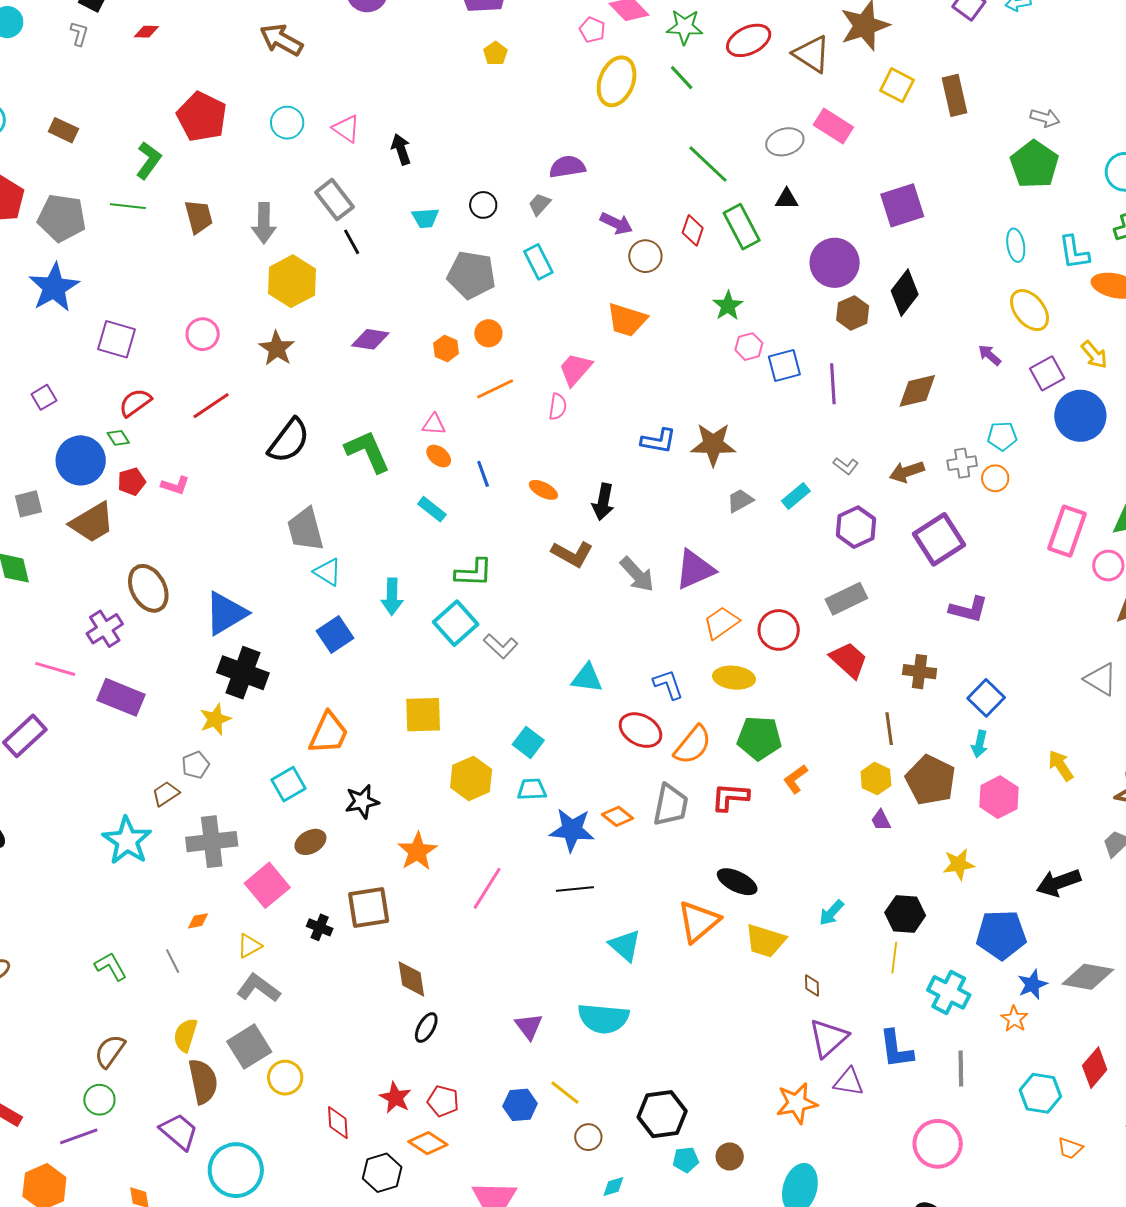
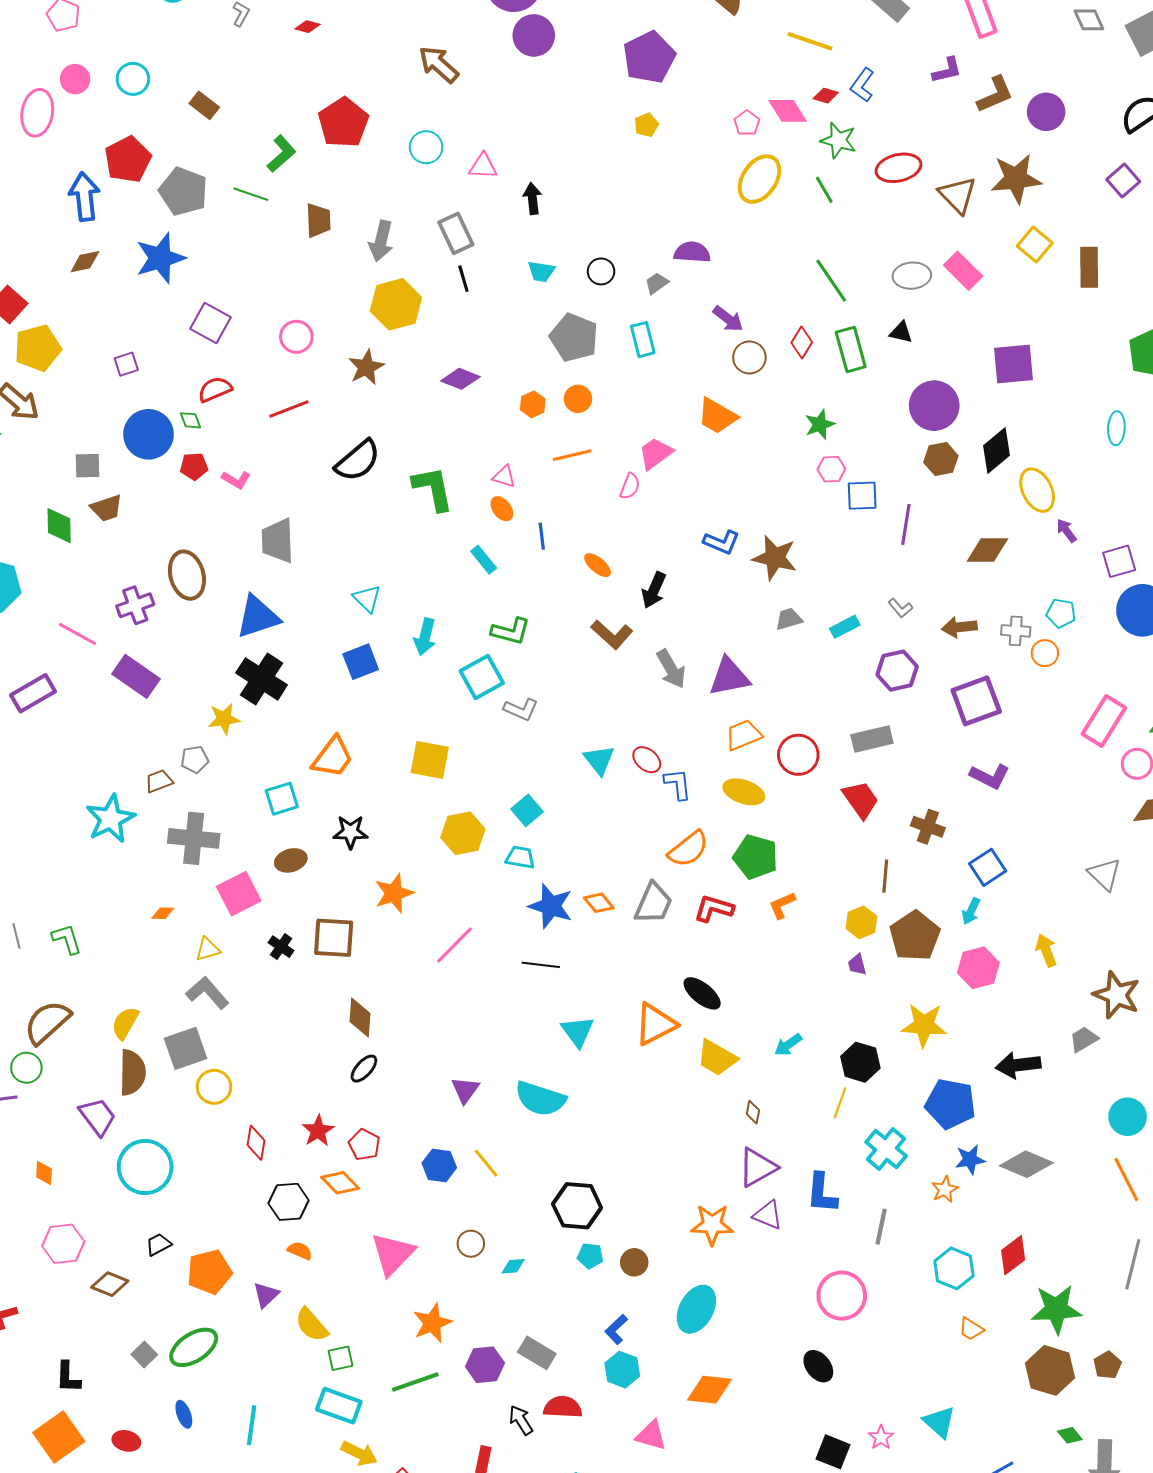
pink triangle: (346, 129) -> (483, 166), turned -44
yellow ellipse: (1030, 310) -> (1037, 490), moved
brown trapezoid: (92, 523) -> (107, 508), moved, size x0.7
gray trapezoid: (305, 529) -> (278, 541), moved
gray L-shape: (501, 646) -> (521, 709), turned -32
cyan triangle: (587, 678) -> (599, 760), turned 32
red ellipse: (641, 730) -> (647, 760), moved, size x0.7
yellow star: (959, 864) -> (924, 1025), size x1.4
gray line: (173, 961) -> (16, 936), moved
brown semicircle: (110, 1051) -> (47, 1022), size x1.4
brown circle: (588, 1137) -> (471, 1244), moved

